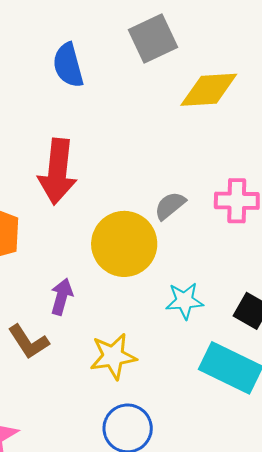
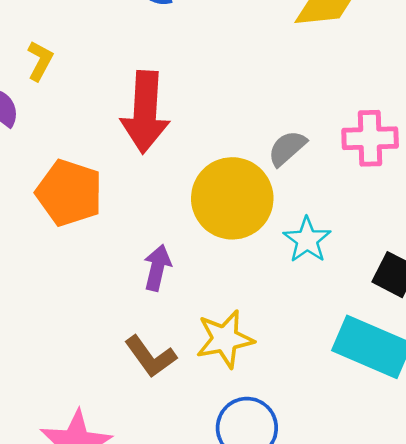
cyan star: (184, 301) -> (307, 240), moved, turned -30
brown L-shape: (29, 342) -> (150, 357), moved

